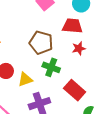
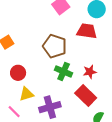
red star: (79, 48) -> (90, 72), moved
yellow triangle: (25, 79) -> (26, 94), moved

